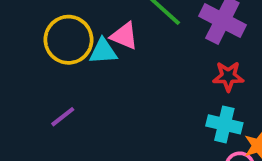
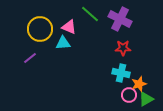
cyan triangle: (103, 51) -> (63, 43), moved
purple line: (63, 117) -> (30, 58), moved

